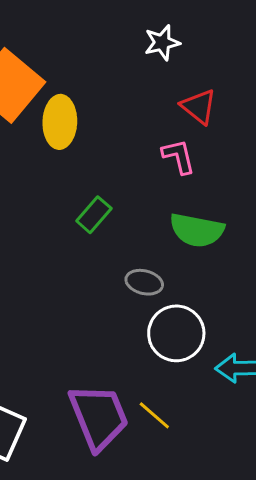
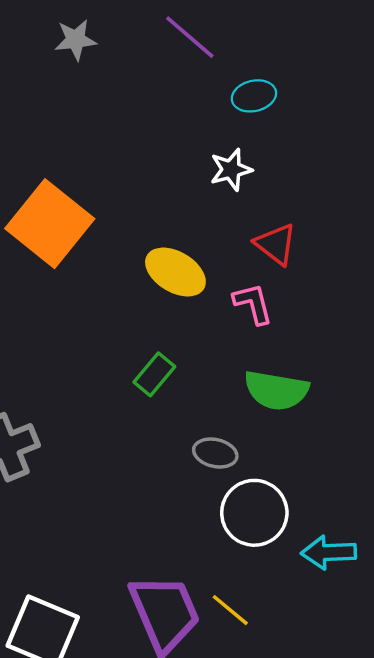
yellow ellipse: (60, 122) -> (175, 272), moved, turned -60

